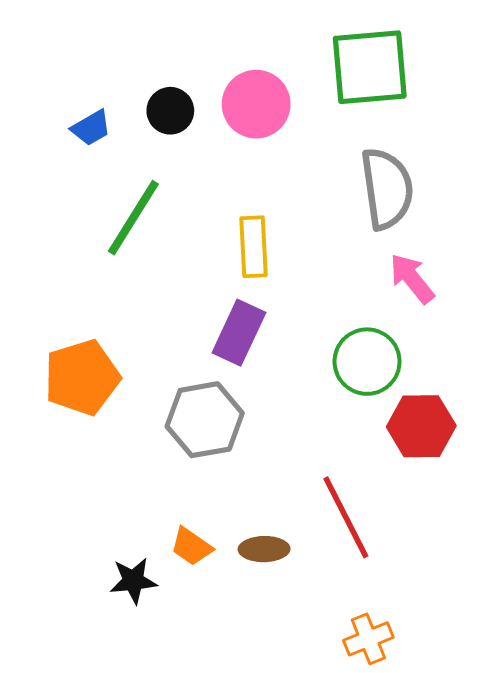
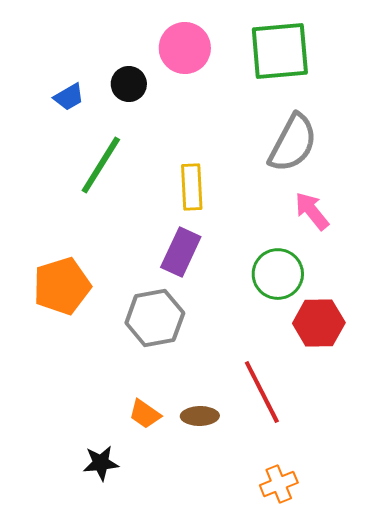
pink circle: (256, 104) -> (185, 48), moved
gray semicircle: (387, 189) -> (293, 143), turned 36
black star: (133, 581) -> (101, 463), moved

